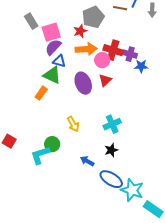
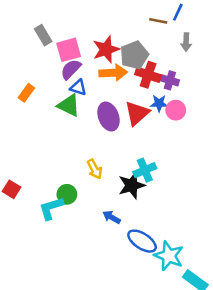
gray arrow: (152, 10) -> (186, 42), moved
gray pentagon: (93, 17) -> (134, 55), moved
red star: (80, 31) -> (106, 49), size x1.5
pink circle: (102, 60) -> (176, 110), moved
blue star: (141, 66) -> (159, 103), moved
red triangle: (105, 80) -> (137, 113), size x1.5
orange rectangle: (41, 93) -> (26, 93), moved
black star: (111, 150) -> (132, 185), moved, size x1.5

